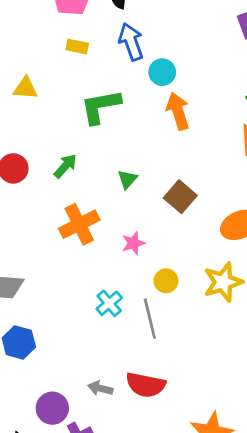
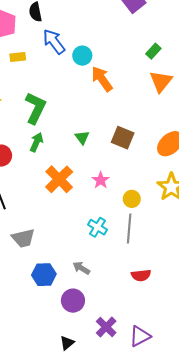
green L-shape: (101, 106) -> (35, 108), moved, turned 144
gray line: (150, 319) -> (129, 229), turned 36
red semicircle: (146, 385) -> (141, 275), size x0.7
gray arrow: (100, 388) -> (81, 268), moved, turned 36
purple circle: (52, 408) -> (73, 301), moved

